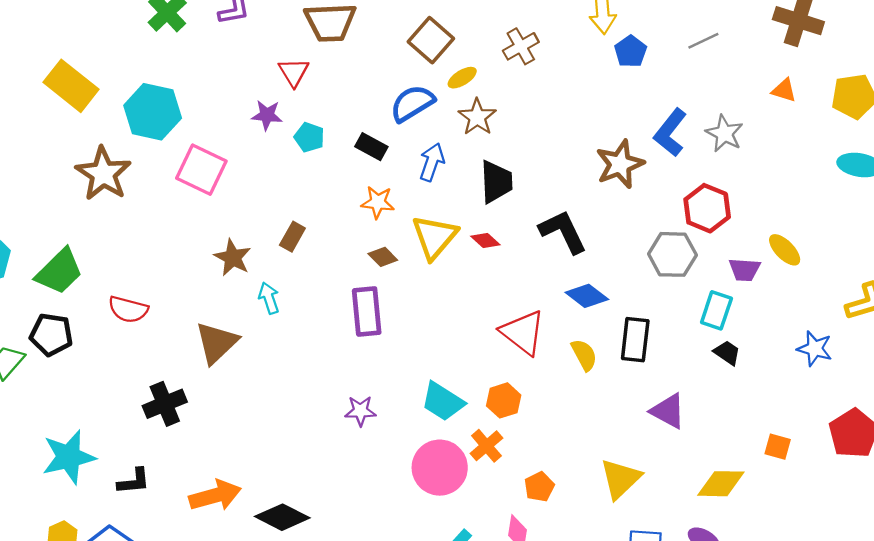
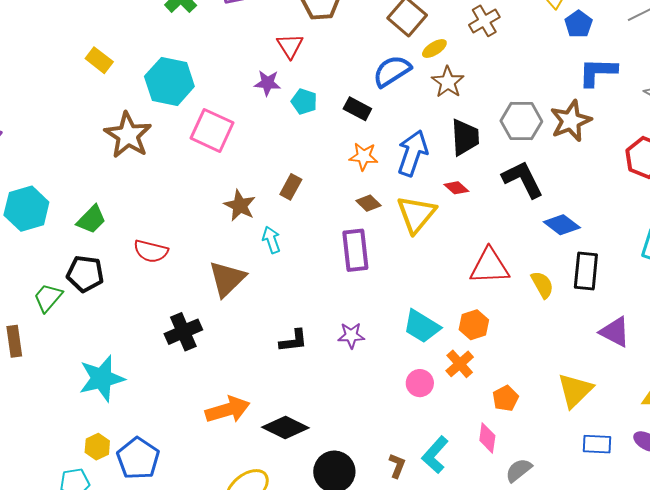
yellow rectangle: (71, 86) -> (99, 60), size x0.6
blue L-shape: (670, 133) -> (598, 72), moved, turned 54
blue arrow: (432, 162) -> (413, 153), moved, size x1.4
yellow triangle: (435, 237) -> (416, 214), moved
gray hexagon: (672, 254) -> (521, 121), moved
green trapezoid: (59, 271) -> (91, 219), size x0.7
blue diamond: (587, 296) -> (562, 225), moved
red triangle: (523, 332) -> (490, 266), turned -39
pink circle: (440, 468) -> (420, 383), size x0.6
black L-shape: (134, 481) -> (293, 341), moved

